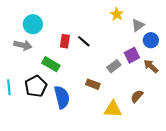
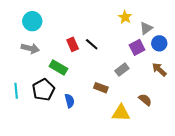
cyan circle: (33, 24) -> (32, 21), moved
red rectangle: (65, 41) -> (73, 44), turned -32
purple square: (132, 55) -> (137, 47), moved
brown semicircle: (137, 96) -> (145, 100), turned 88
blue semicircle: (62, 97) -> (70, 101), size x0.6

